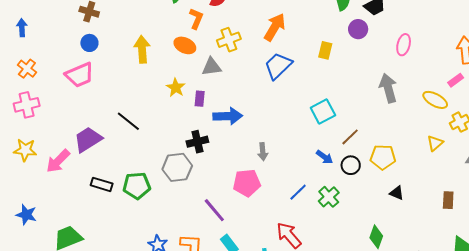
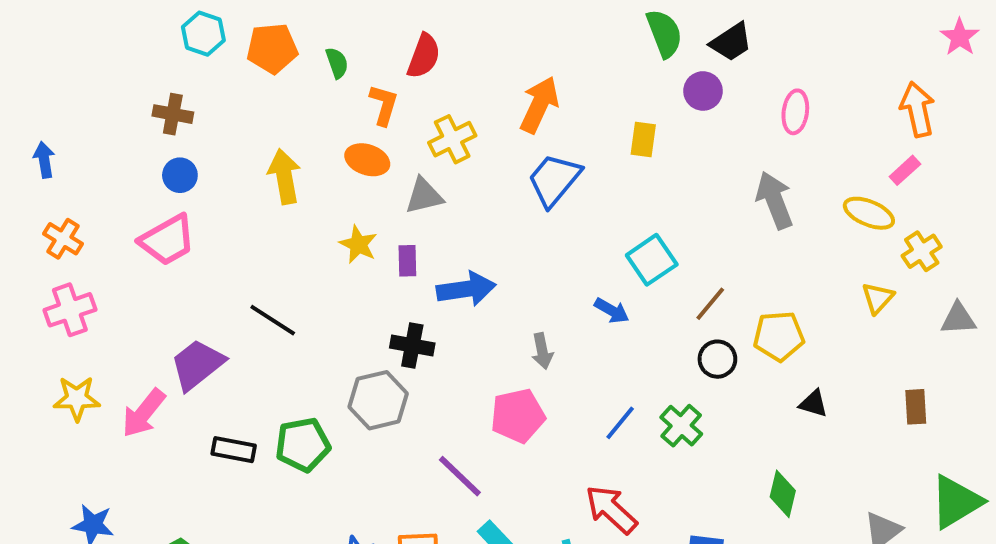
black cross: (197, 142) -> (412, 345), turned 30
blue arrow: (324, 157) -> (612, 311), moved

